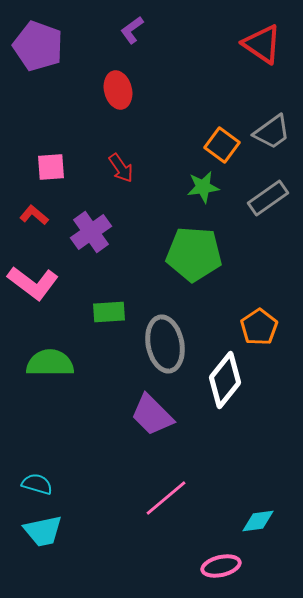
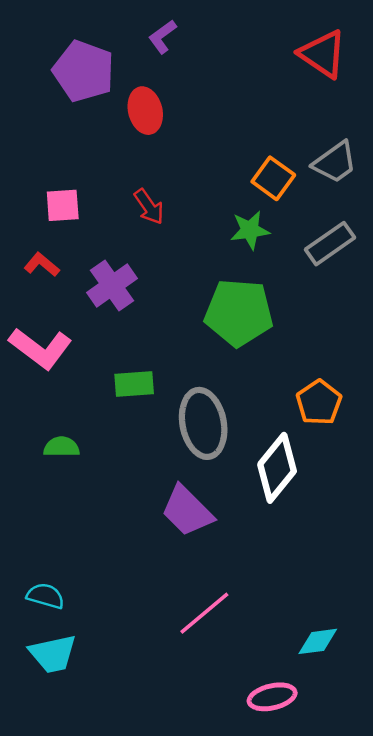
purple pentagon: (38, 46) -> (84, 71), moved
green semicircle: (50, 363) -> (61, 447), size x0.6

